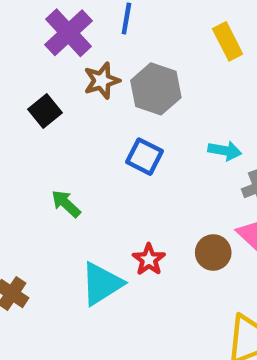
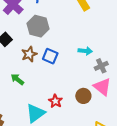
brown star: (102, 81) -> (29, 54), moved
gray hexagon: (156, 89) -> (38, 26), moved

